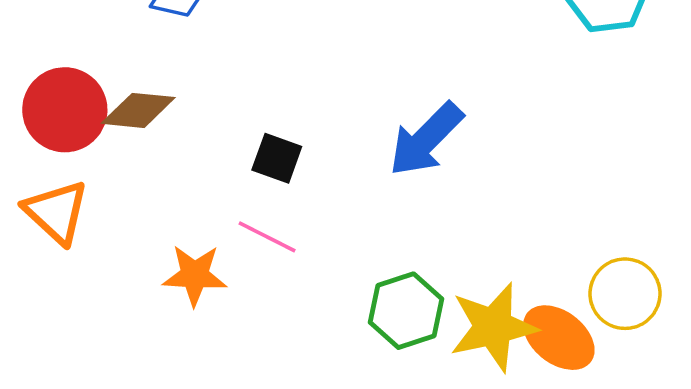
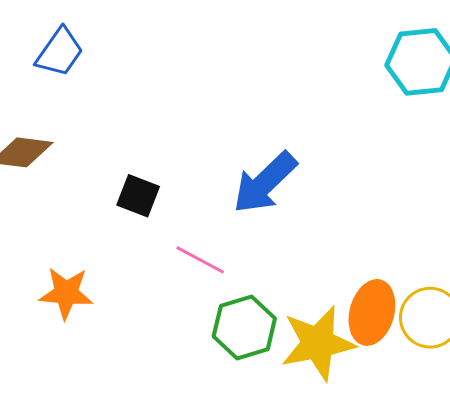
pink line: (267, 237) -> (200, 260), moved
orange ellipse: (559, 338) -> (372, 312), moved, turned 66

